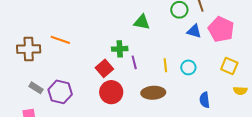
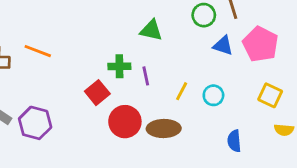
purple line: (134, 62) -> (146, 76), moved
yellow line: (165, 65) -> (182, 91), turned 32
red circle: (111, 92) -> (125, 122), moved

